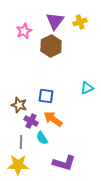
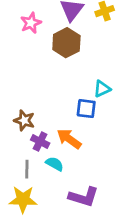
cyan triangle: (87, 88) -> (102, 89), moved
blue square: (46, 96) -> (86, 109), moved
cyan semicircle: (42, 138) -> (55, 164), turned 152

